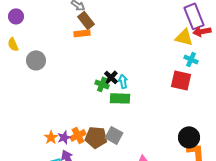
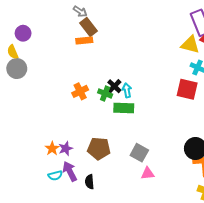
purple circle: (16, 16) -> (23, 33), moved
gray circle: (36, 60) -> (17, 69), moved
orange cross: (78, 135) -> (80, 91), moved
gray square: (114, 135) -> (139, 153), moved

